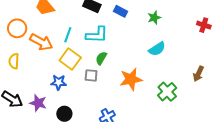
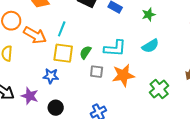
cyan L-shape: (97, 35) -> (115, 48), moved
green semicircle: (101, 58) -> (85, 52), moved
yellow square: (70, 59) -> (63, 53), turned -30
gray square: (91, 75) -> (97, 72), moved

